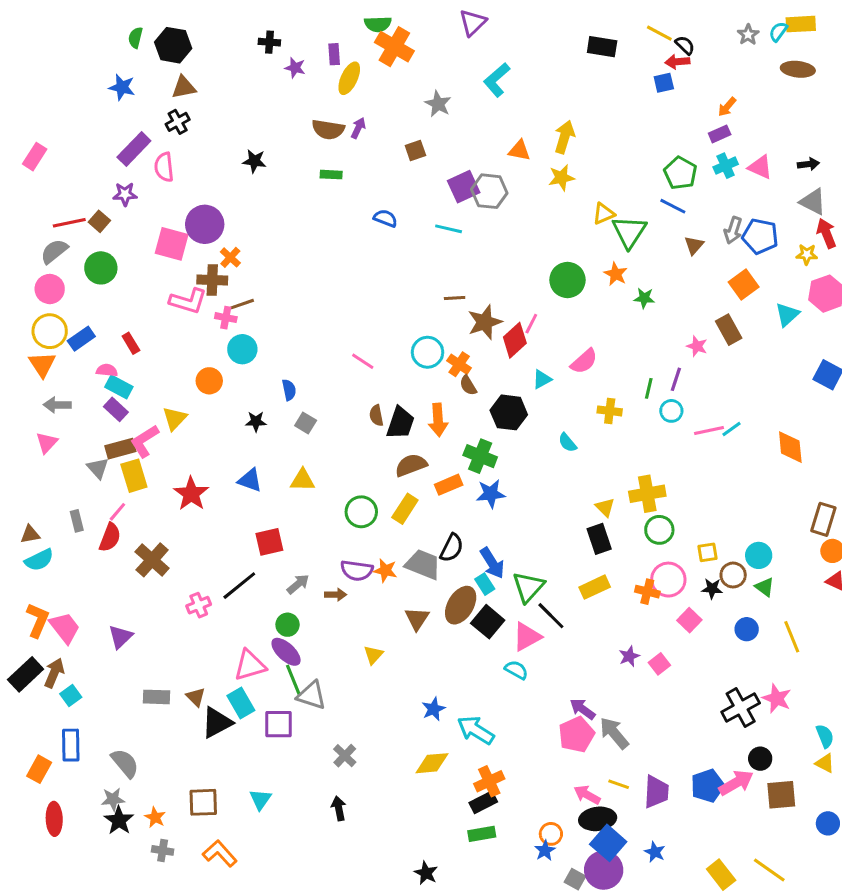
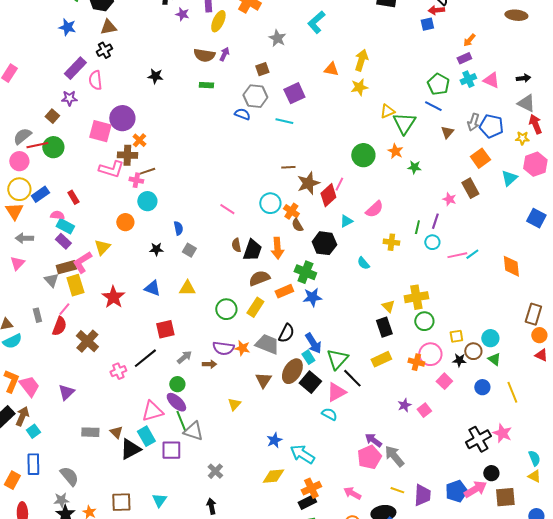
gray hexagon: (489, 191) -> (255, 96), moved
red line: (69, 223) -> (37, 145), moved
pink arrow: (587, 795) -> (352, 493), moved

